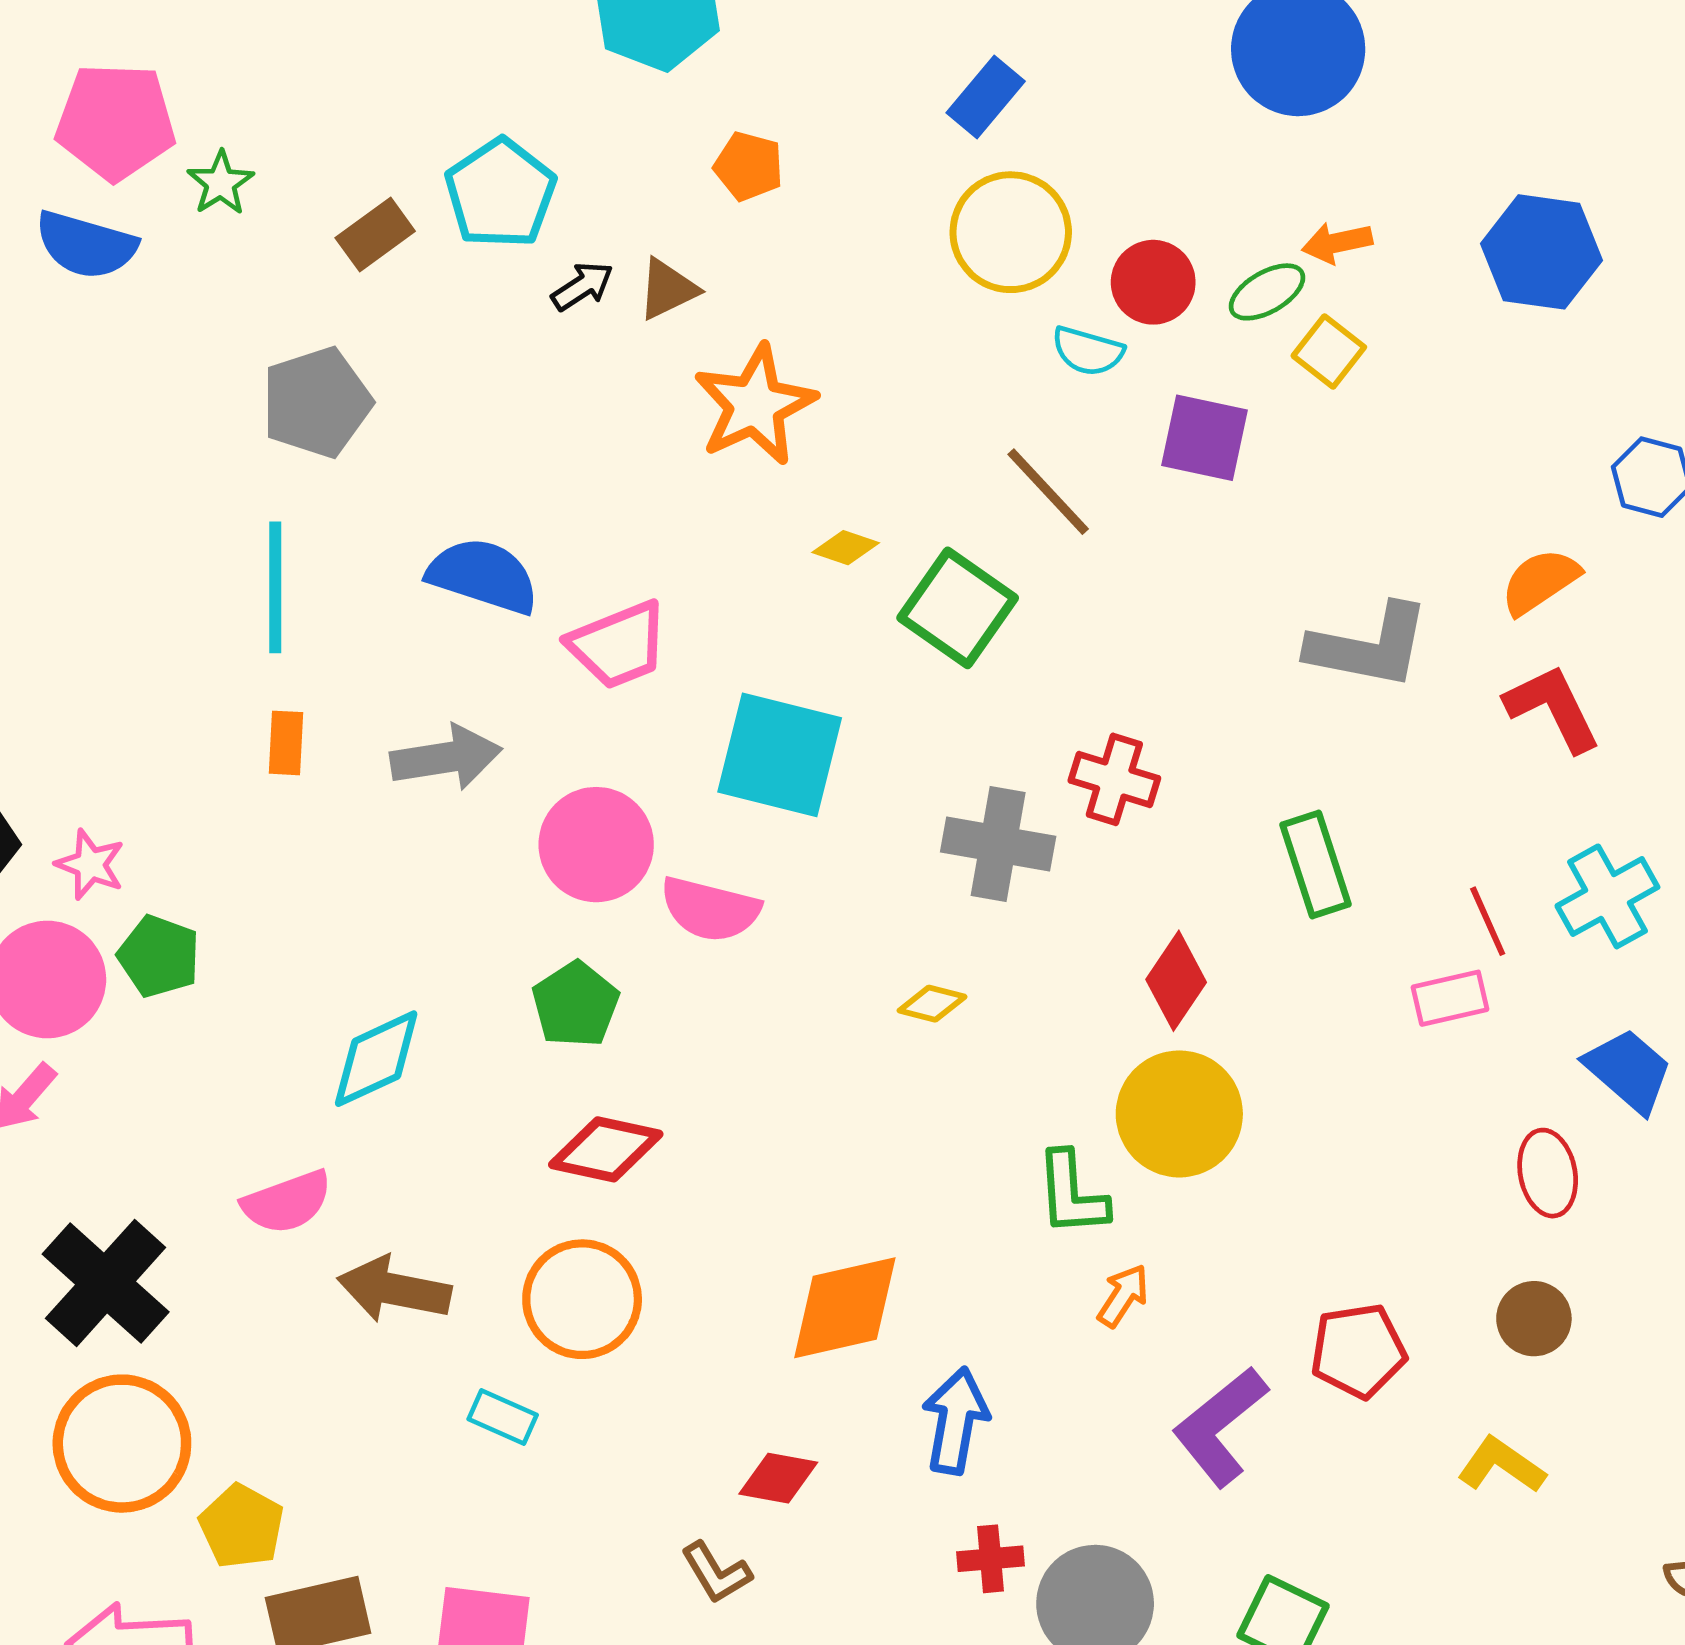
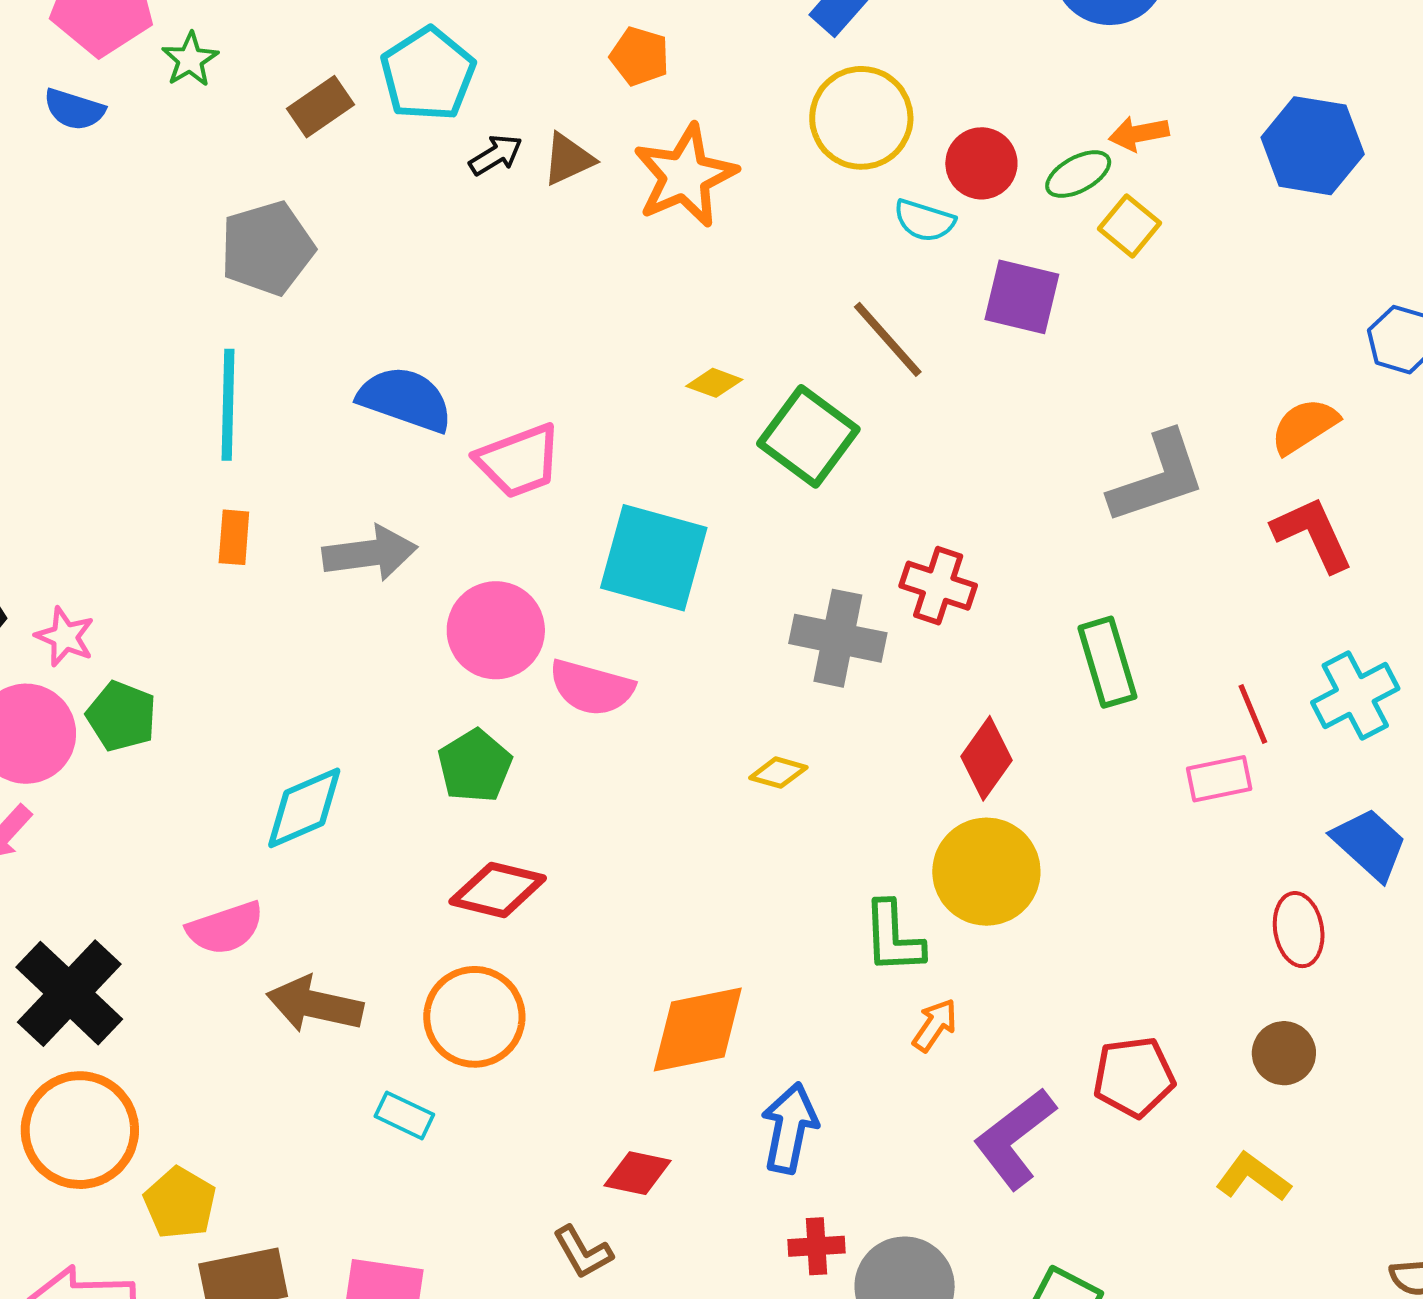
blue semicircle: (86, 245) -> (74, 109), size x0.7
orange star: (755, 405) -> (685, 176), moved
gray L-shape: (1369, 646) -> (1157, 478), turned -31

